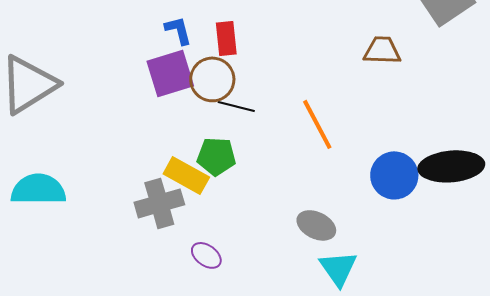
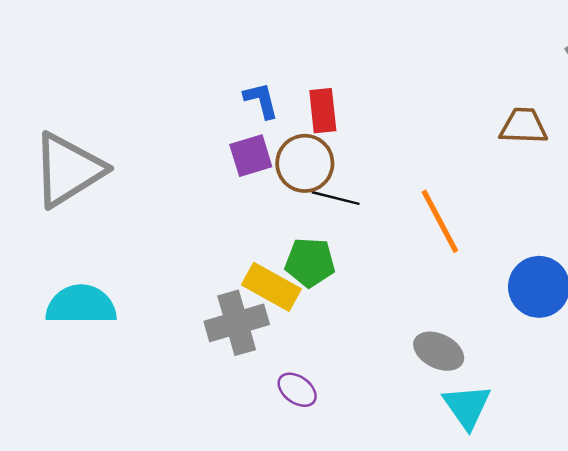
purple square: (170, 73) -> (251, 156), size x0.7

